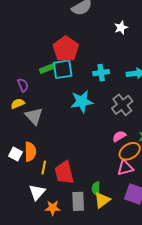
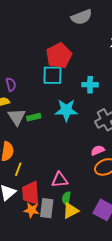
green rectangle: (47, 69) -> (34, 117), moved
pink triangle: (125, 168) -> (60, 180), moved
red trapezoid: (64, 173) -> (31, 193), moved
orange star: (53, 208) -> (32, 210), moved

